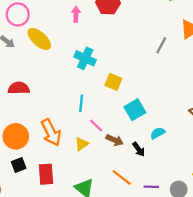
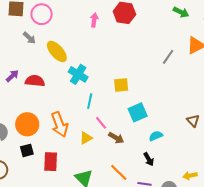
yellow ellipse: (39, 39) -> (57, 51), moved
cyan cross: (85, 58) -> (78, 74), moved
yellow square: (113, 82) -> (121, 85), turned -35
black arrow: (139, 149) -> (149, 159), moved

